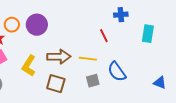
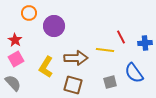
blue cross: (121, 15) -> (145, 43), moved
orange circle: (12, 25) -> (29, 13), moved
yellow line: (88, 59) -> (105, 50), moved

